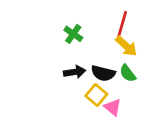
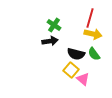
yellow arrow: (126, 46) -> (93, 34), turned -30
black arrow: (75, 72) -> (50, 41), moved

